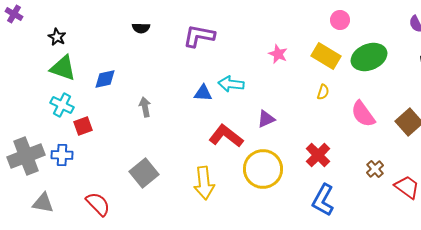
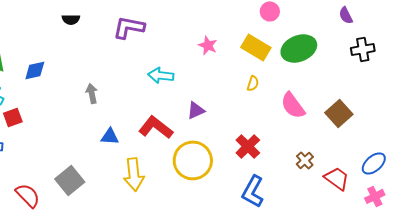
blue triangle: (203, 93) -> (110, 136), moved
gray arrow: (145, 107) -> (92, 93), moved
gray square: (144, 173) -> (70, 180), moved

